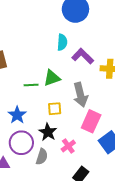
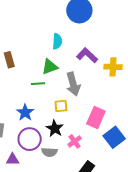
cyan semicircle: (62, 42) -> (57, 41), moved
green triangle: (52, 78) -> (50, 67), moved
gray arrow: (80, 95) -> (73, 84), moved
gray semicircle: (42, 157) -> (49, 152), turned 77

